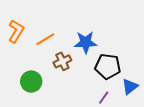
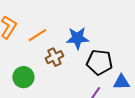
blue triangle: (130, 87) -> (121, 82), turned 36

